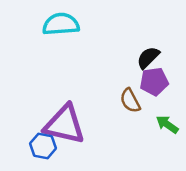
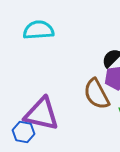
brown semicircle: (130, 101) -> (96, 94), size x1.5

